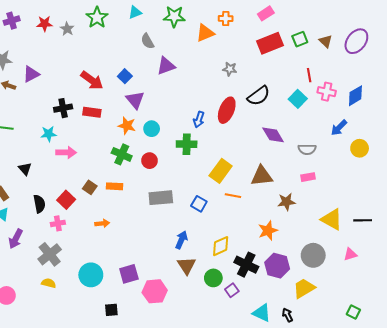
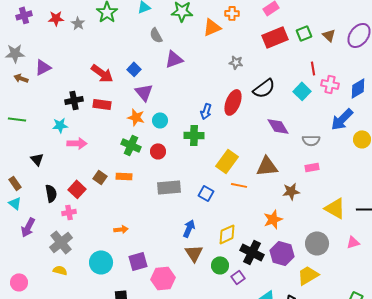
blue arrow: (339, 128) -> (342, 119), size x1.4
orange arrow: (102, 223) -> (121, 229), moved

